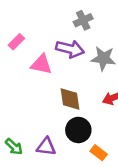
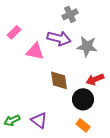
black circle: (78, 130) -> (83, 99), moved
green arrow: (14, 147) -> (12, 120), turned 112
purple triangle: (46, 147) -> (39, 120), turned 30

